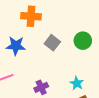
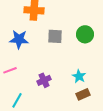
gray square: (52, 43) -> (55, 36), turned -35

